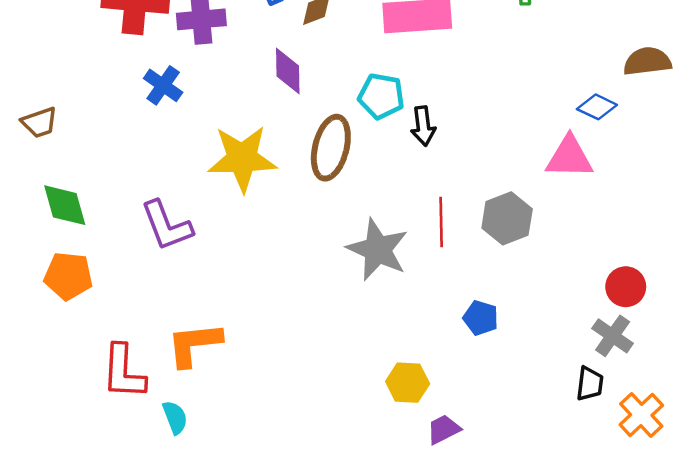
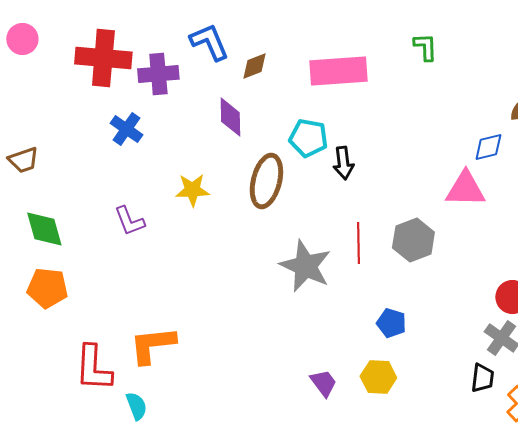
blue diamond: (597, 107) -> (488, 147), turned -40
yellow star: (242, 158) -> (192, 190), size x0.6
purple L-shape: (167, 226) -> (129, 221), moved, size x0.7
yellow hexagon: (408, 383) -> (378, 377), moved
purple trapezoid: (444, 429) -> (323, 383), moved, turned 80

